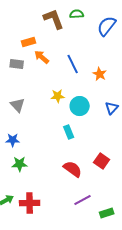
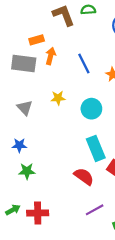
orange arrow: (42, 57) -> (51, 56), turned 63
gray rectangle: (17, 64) -> (24, 63), size x1.6
yellow star: (58, 96) -> (58, 98), moved
cyan rectangle: (69, 132) -> (96, 148), moved, size x1.6

